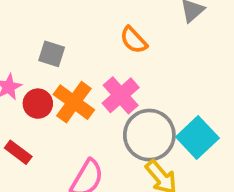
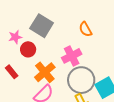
gray square: (52, 54) -> (42, 26), size x1.6
orange cross: (74, 102) -> (45, 72), moved

